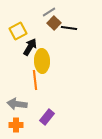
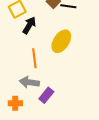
yellow ellipse: (42, 61) -> (61, 41), moved, turned 35
gray arrow: (17, 104) -> (29, 82), moved

